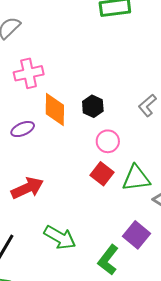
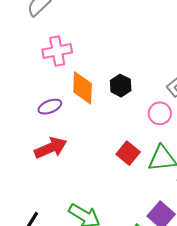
pink circle: (108, 141) -> (160, 113), moved
red arrow: (27, 188) -> (51, 148), moved

